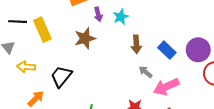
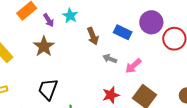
black trapezoid: (61, 76) -> (48, 89), moved
pink arrow: (166, 87) -> (133, 66), size x0.7

